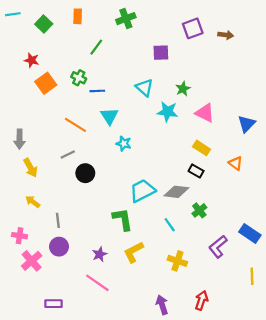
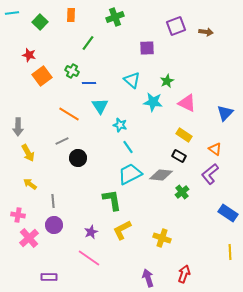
cyan star: (124, 144) -> (120, 125), moved
cyan line: (170, 225) -> (128, 147), moved
purple L-shape: (218, 247) -> (210, 174), moved

